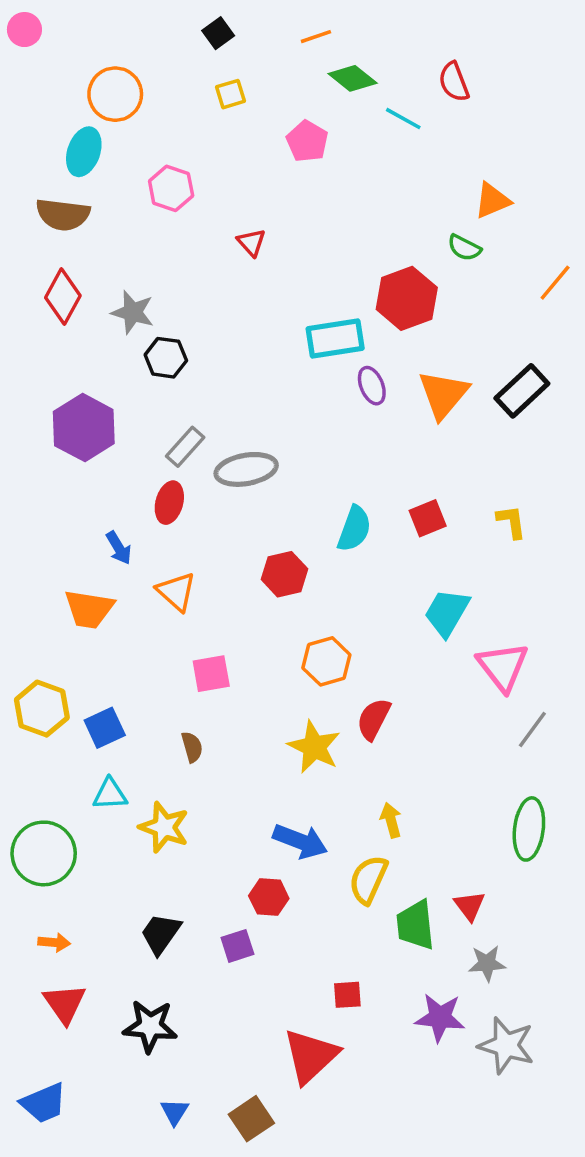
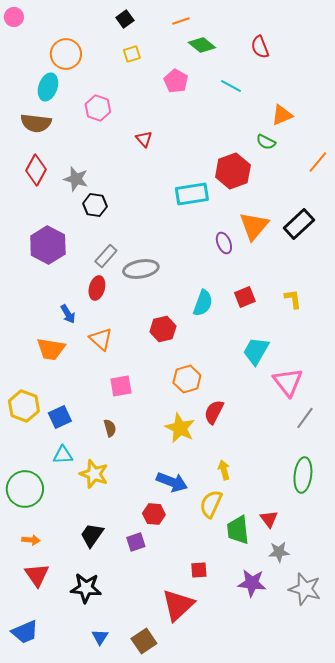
cyan line: (403, 119) -> (231, 86), moved
purple ellipse: (372, 386) -> (224, 243), moved
gray star: (506, 1045) -> (305, 589), moved

